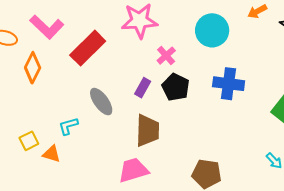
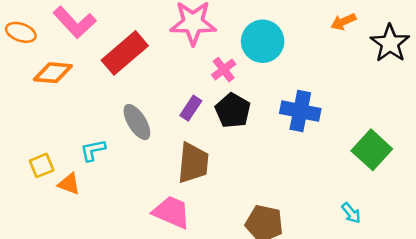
cyan circle: (212, 30) -> (263, 41), moved
orange diamond: (33, 68) -> (53, 73), turned 64
pink trapezoid: (133, 170) -> (172, 212), turned 36

